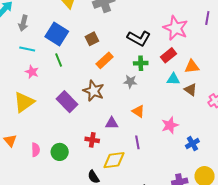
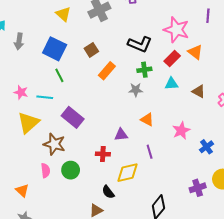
cyan line: (27, 49) -> (45, 97), moved
orange triangle: (192, 67) -> (195, 52), moved, turned 49
pink star: (32, 72) -> (21, 92), moved
cyan triangle: (173, 79) -> (171, 84), moved
brown star: (94, 91) -> (54, 144), moved
orange triangle: (10, 141) -> (22, 190), moved

